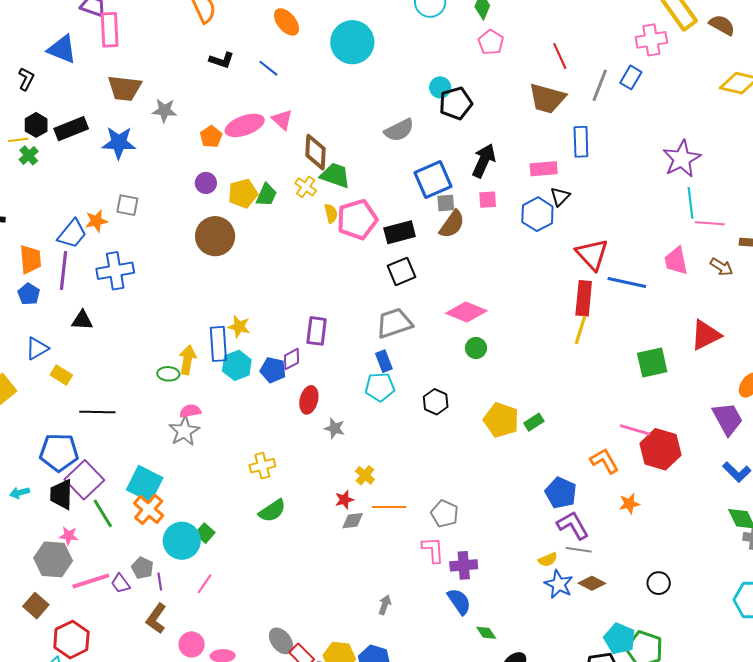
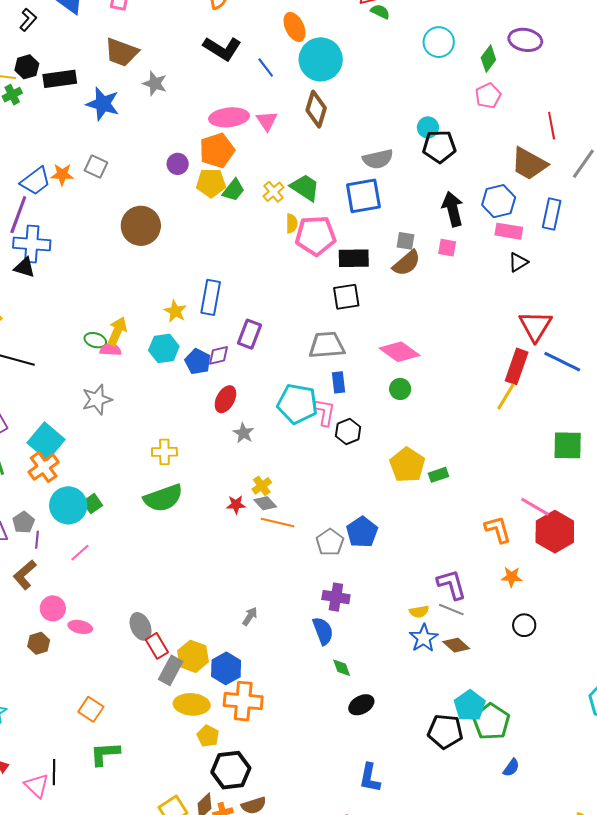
cyan circle: (352, 42) -> (321, 59), moved
black L-shape: (222, 60) -> (222, 48), size x1.5
orange pentagon: (211, 137) -> (217, 150), moved, size x1.6
brown diamond: (315, 152) -> (316, 109), moved
black arrow: (484, 161) -> (453, 209), turned -52
blue square: (433, 180) -> (363, 196), moved
blue hexagon: (537, 214) -> (499, 201), moved
brown circle: (215, 236) -> (141, 226), moved
blue cross: (115, 271) -> (32, 244), moved
blue rectangle: (218, 344) -> (211, 297), moved
blue rectangle: (384, 361) -> (338, 382), moved
cyan pentagon: (380, 387) -> (297, 404), size x1.4
pink semicircle: (190, 411) -> (110, 350), moved
blue pentagon: (561, 493) -> (362, 532), moved
green semicircle: (272, 511) -> (163, 498), size x1.4
gray diamond: (353, 521) -> (265, 503), moved, turned 40
pink L-shape: (433, 550) -> (325, 412), moved
black circle: (659, 583) -> (524, 625), moved

